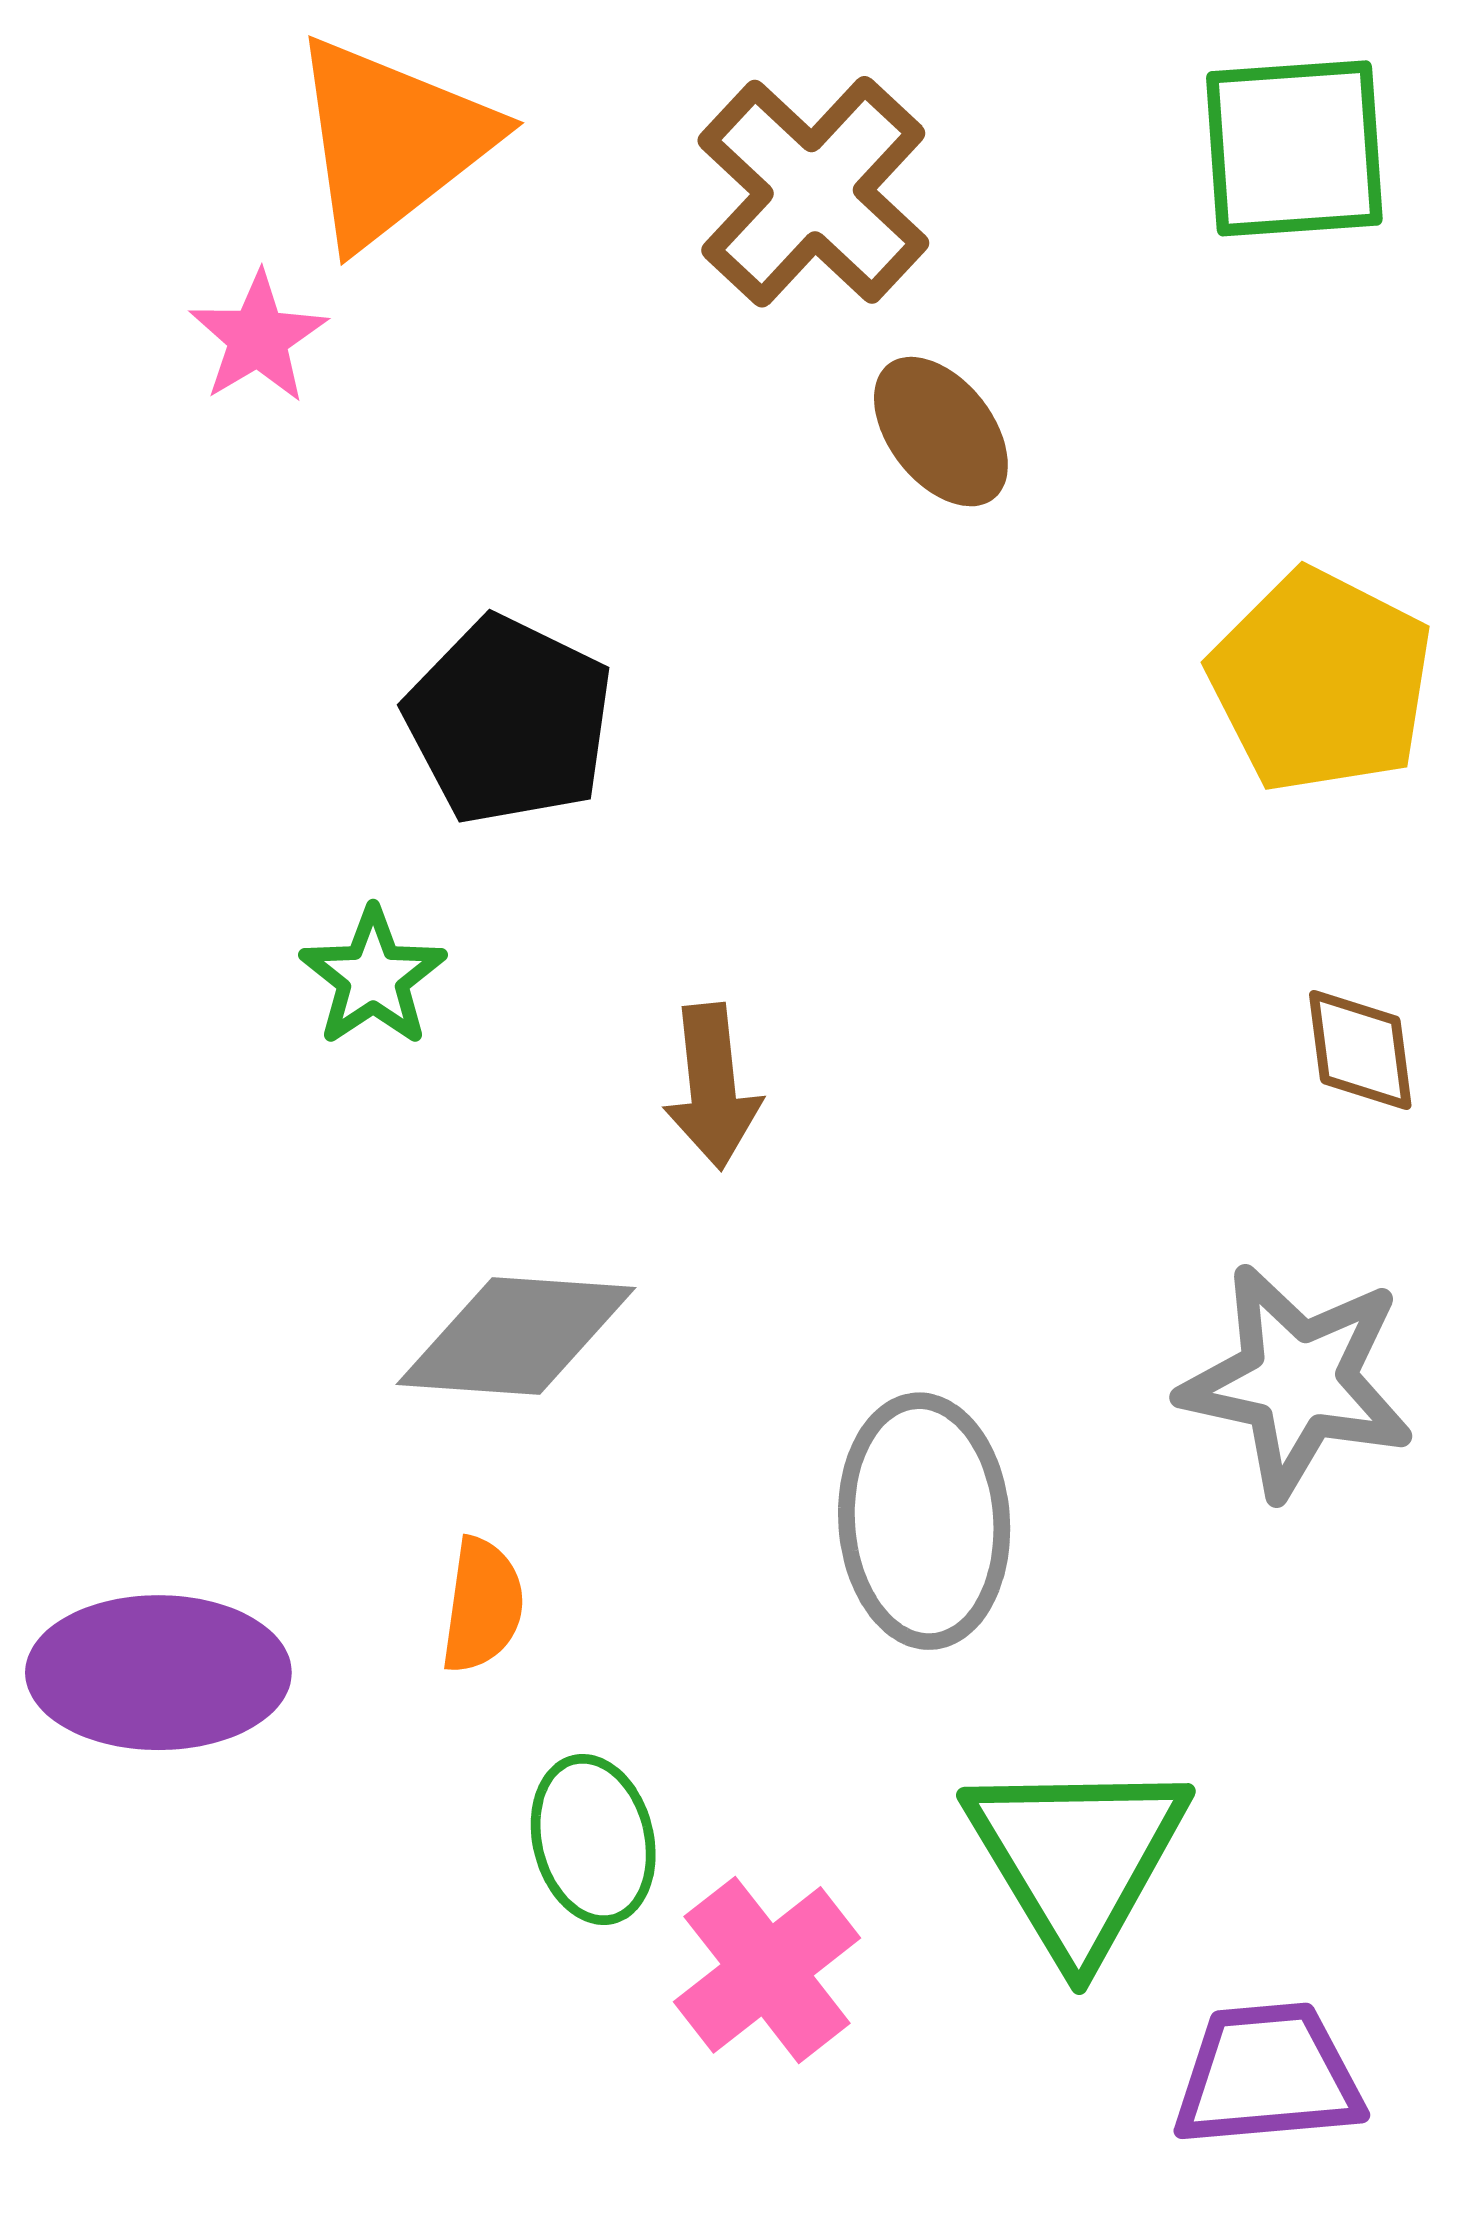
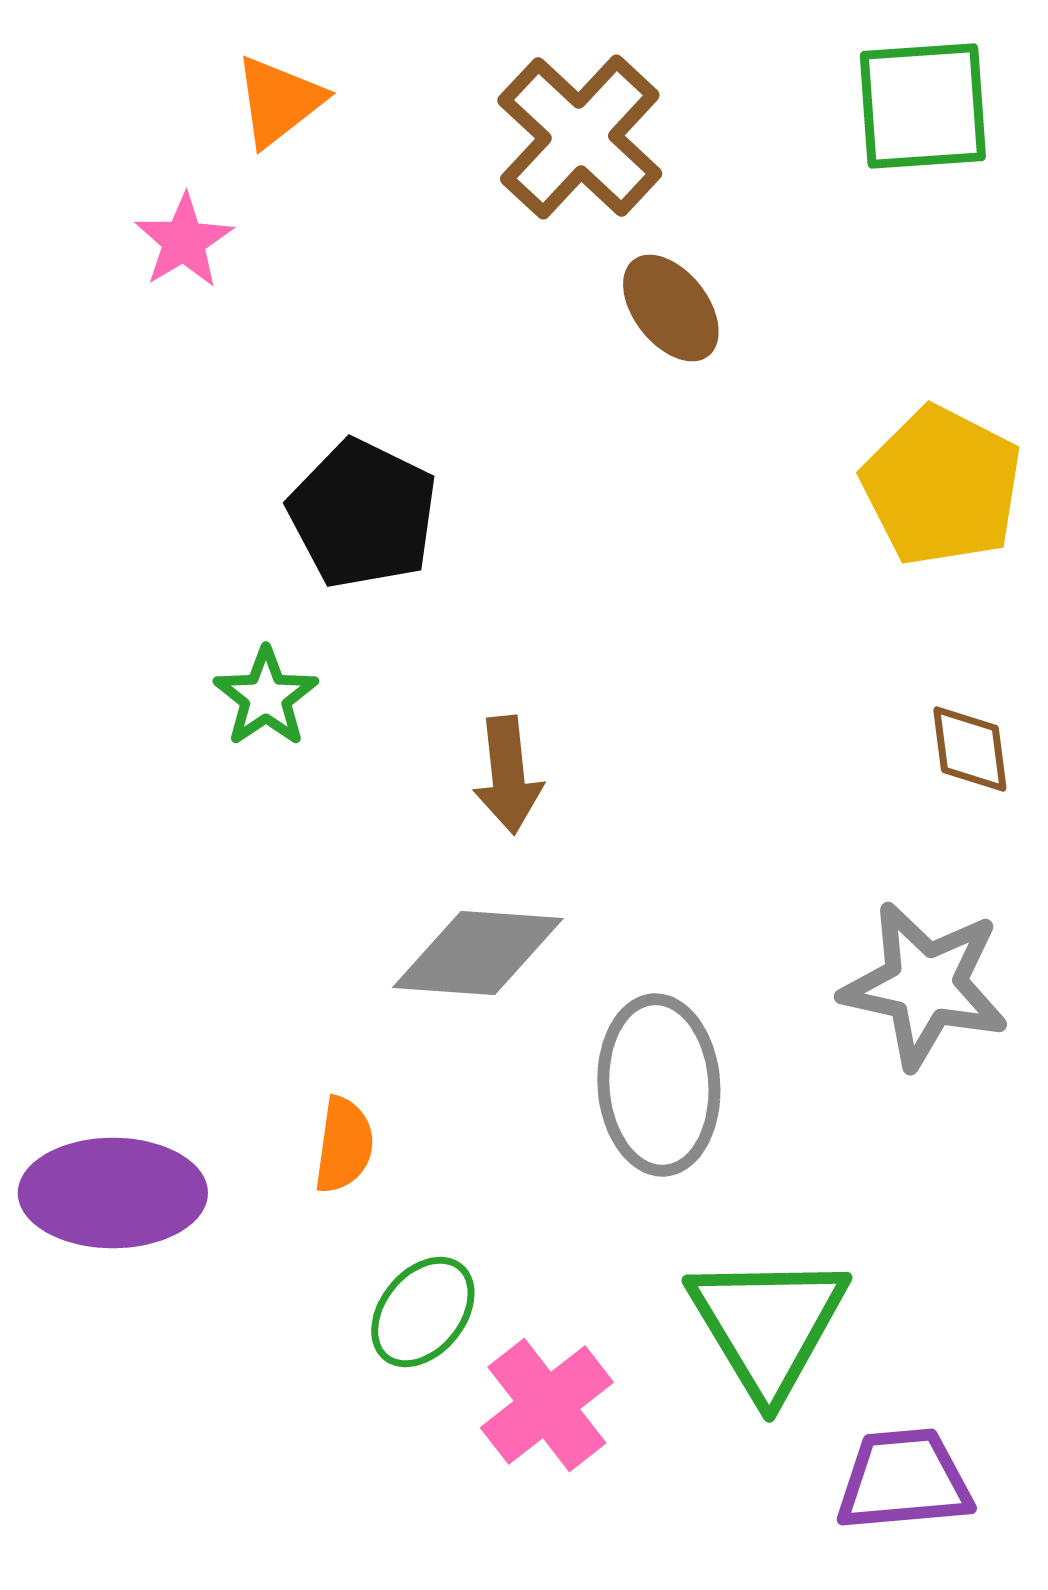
orange triangle: (391, 141) -> (279, 101), size x0.6
gray diamond: (516, 1336) -> (478, 953), moved
green ellipse: (593, 1839) -> (423, 1312), turned 53

